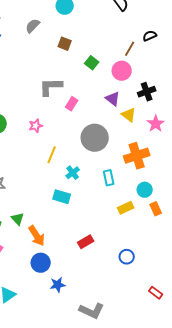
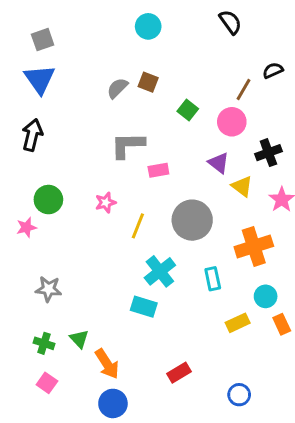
gray semicircle: (33, 26) -> (117, 88), moved
pink rectangle: (72, 104) -> (158, 170), turned 48
yellow line: (52, 155) -> (138, 226), moved
cyan cross: (73, 173) -> (160, 271), size x1.5

